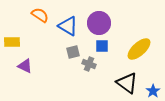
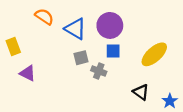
yellow rectangle: (12, 42) -> (13, 47), turned 70
black triangle: (127, 83) -> (141, 92), size x0.7

